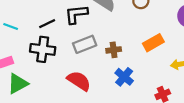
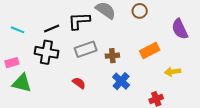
red semicircle: (79, 81) -> (79, 83), size x0.6
green triangle: (18, 84) -> (22, 83), turned 40

